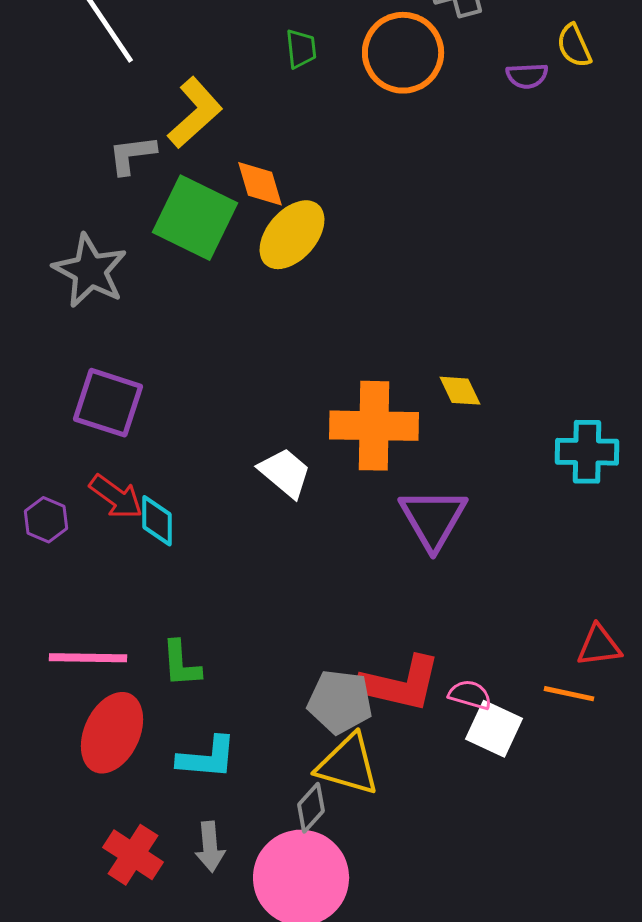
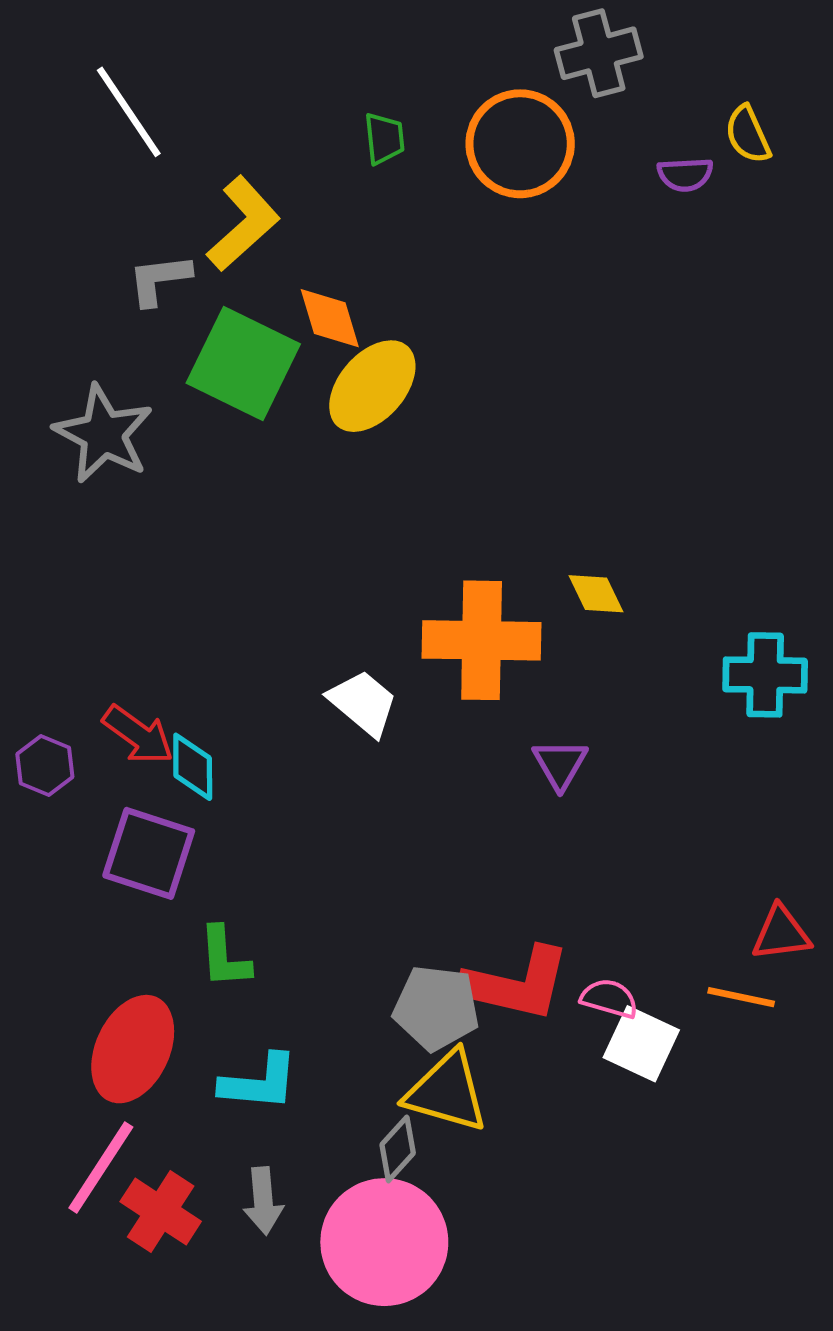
purple square: (108, 403) -> (149, 853), moved
purple triangle: (433, 519) -> (560, 764), size x0.6
pink line: (88, 658) -> (101, 1168), moved, turned -58

